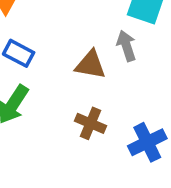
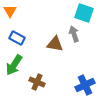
brown cross: (90, 123) -> (37, 82), moved

